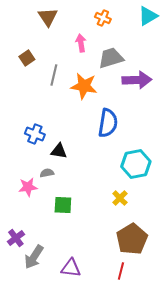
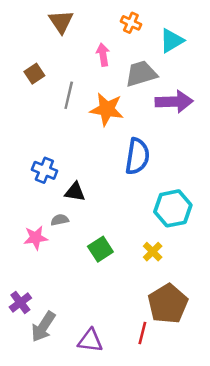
cyan triangle: (148, 16) -> (172, 41), moved
green square: (63, 205) -> (100, 249), moved, turned -36
red line: (121, 271) -> (142, 333), moved

